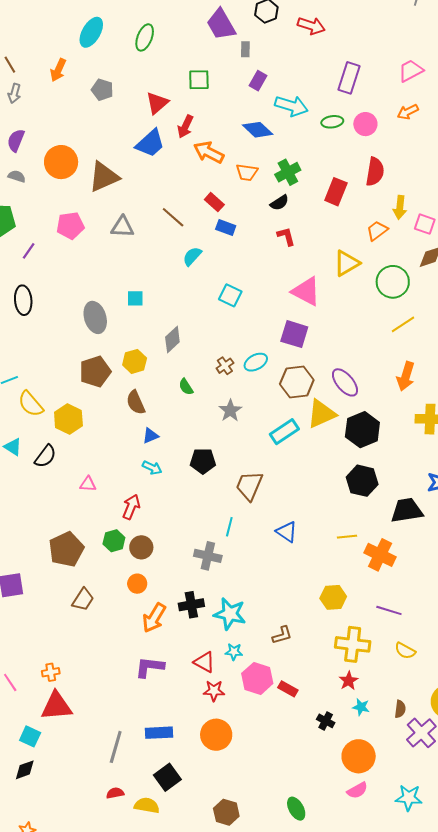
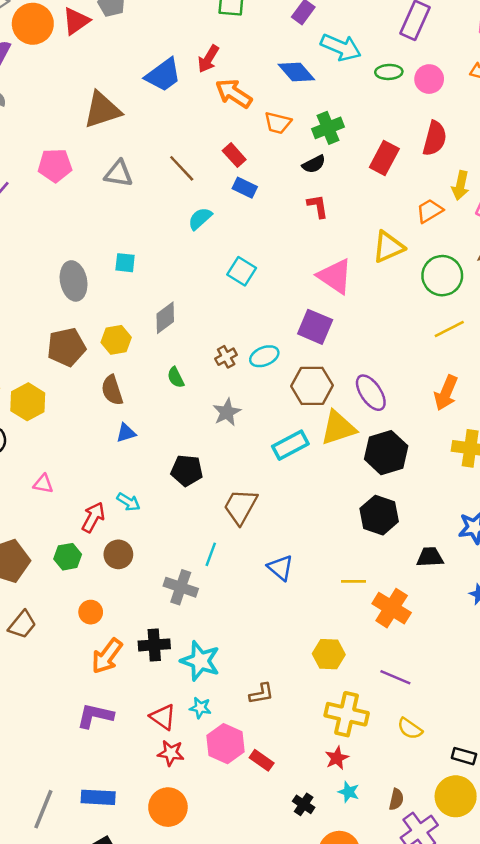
red triangle: (157, 103) -> (76, 21), moved
orange circle: (61, 162) -> (33, 24), moved
cyan arrow: (152, 468) -> (128, 502), moved
black trapezoid: (407, 510) -> (430, 557), size x0.7
brown circle: (141, 547) -> (118, 554), moved

